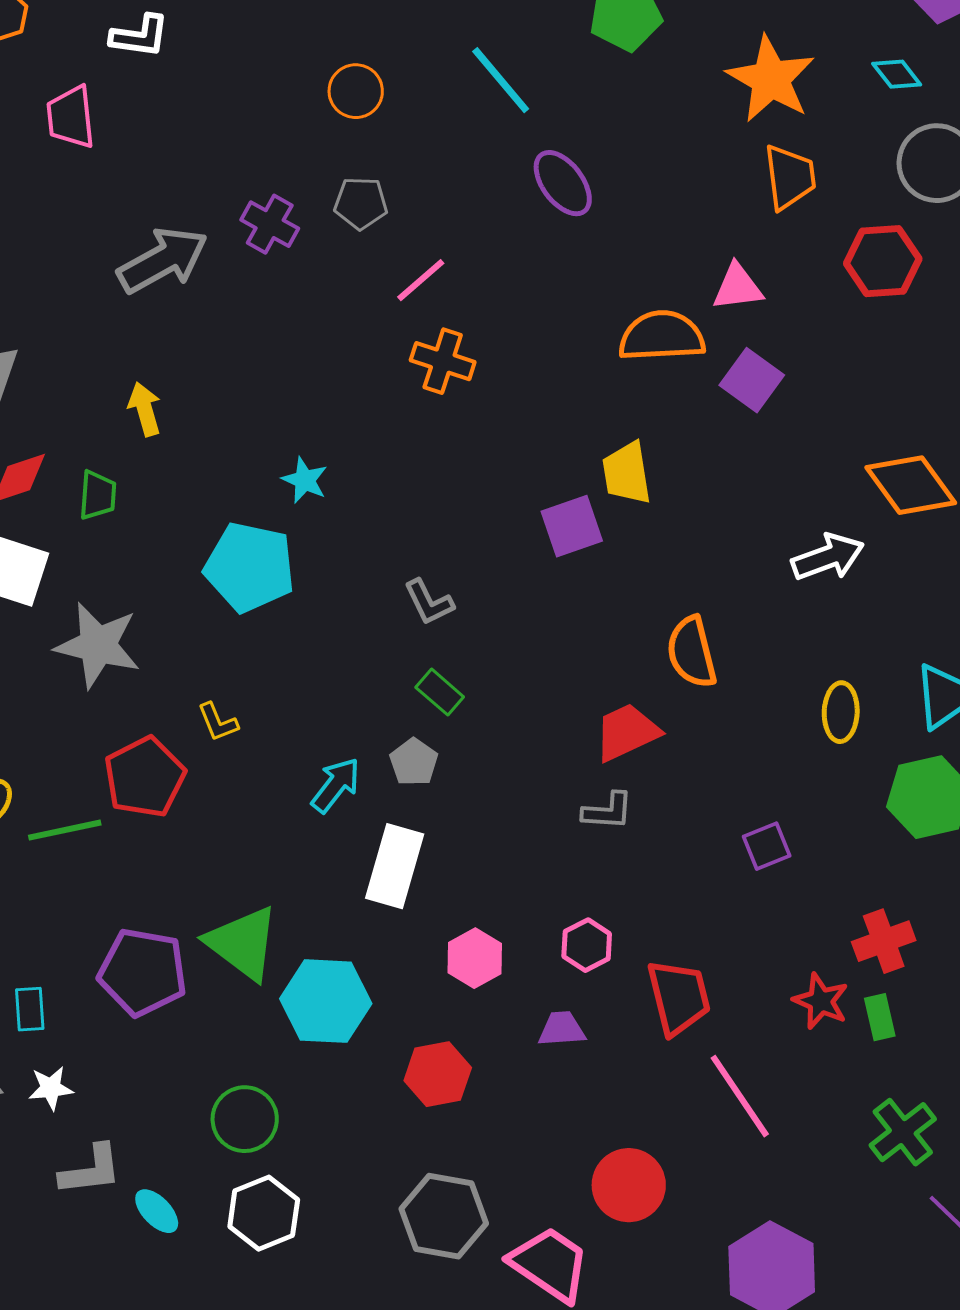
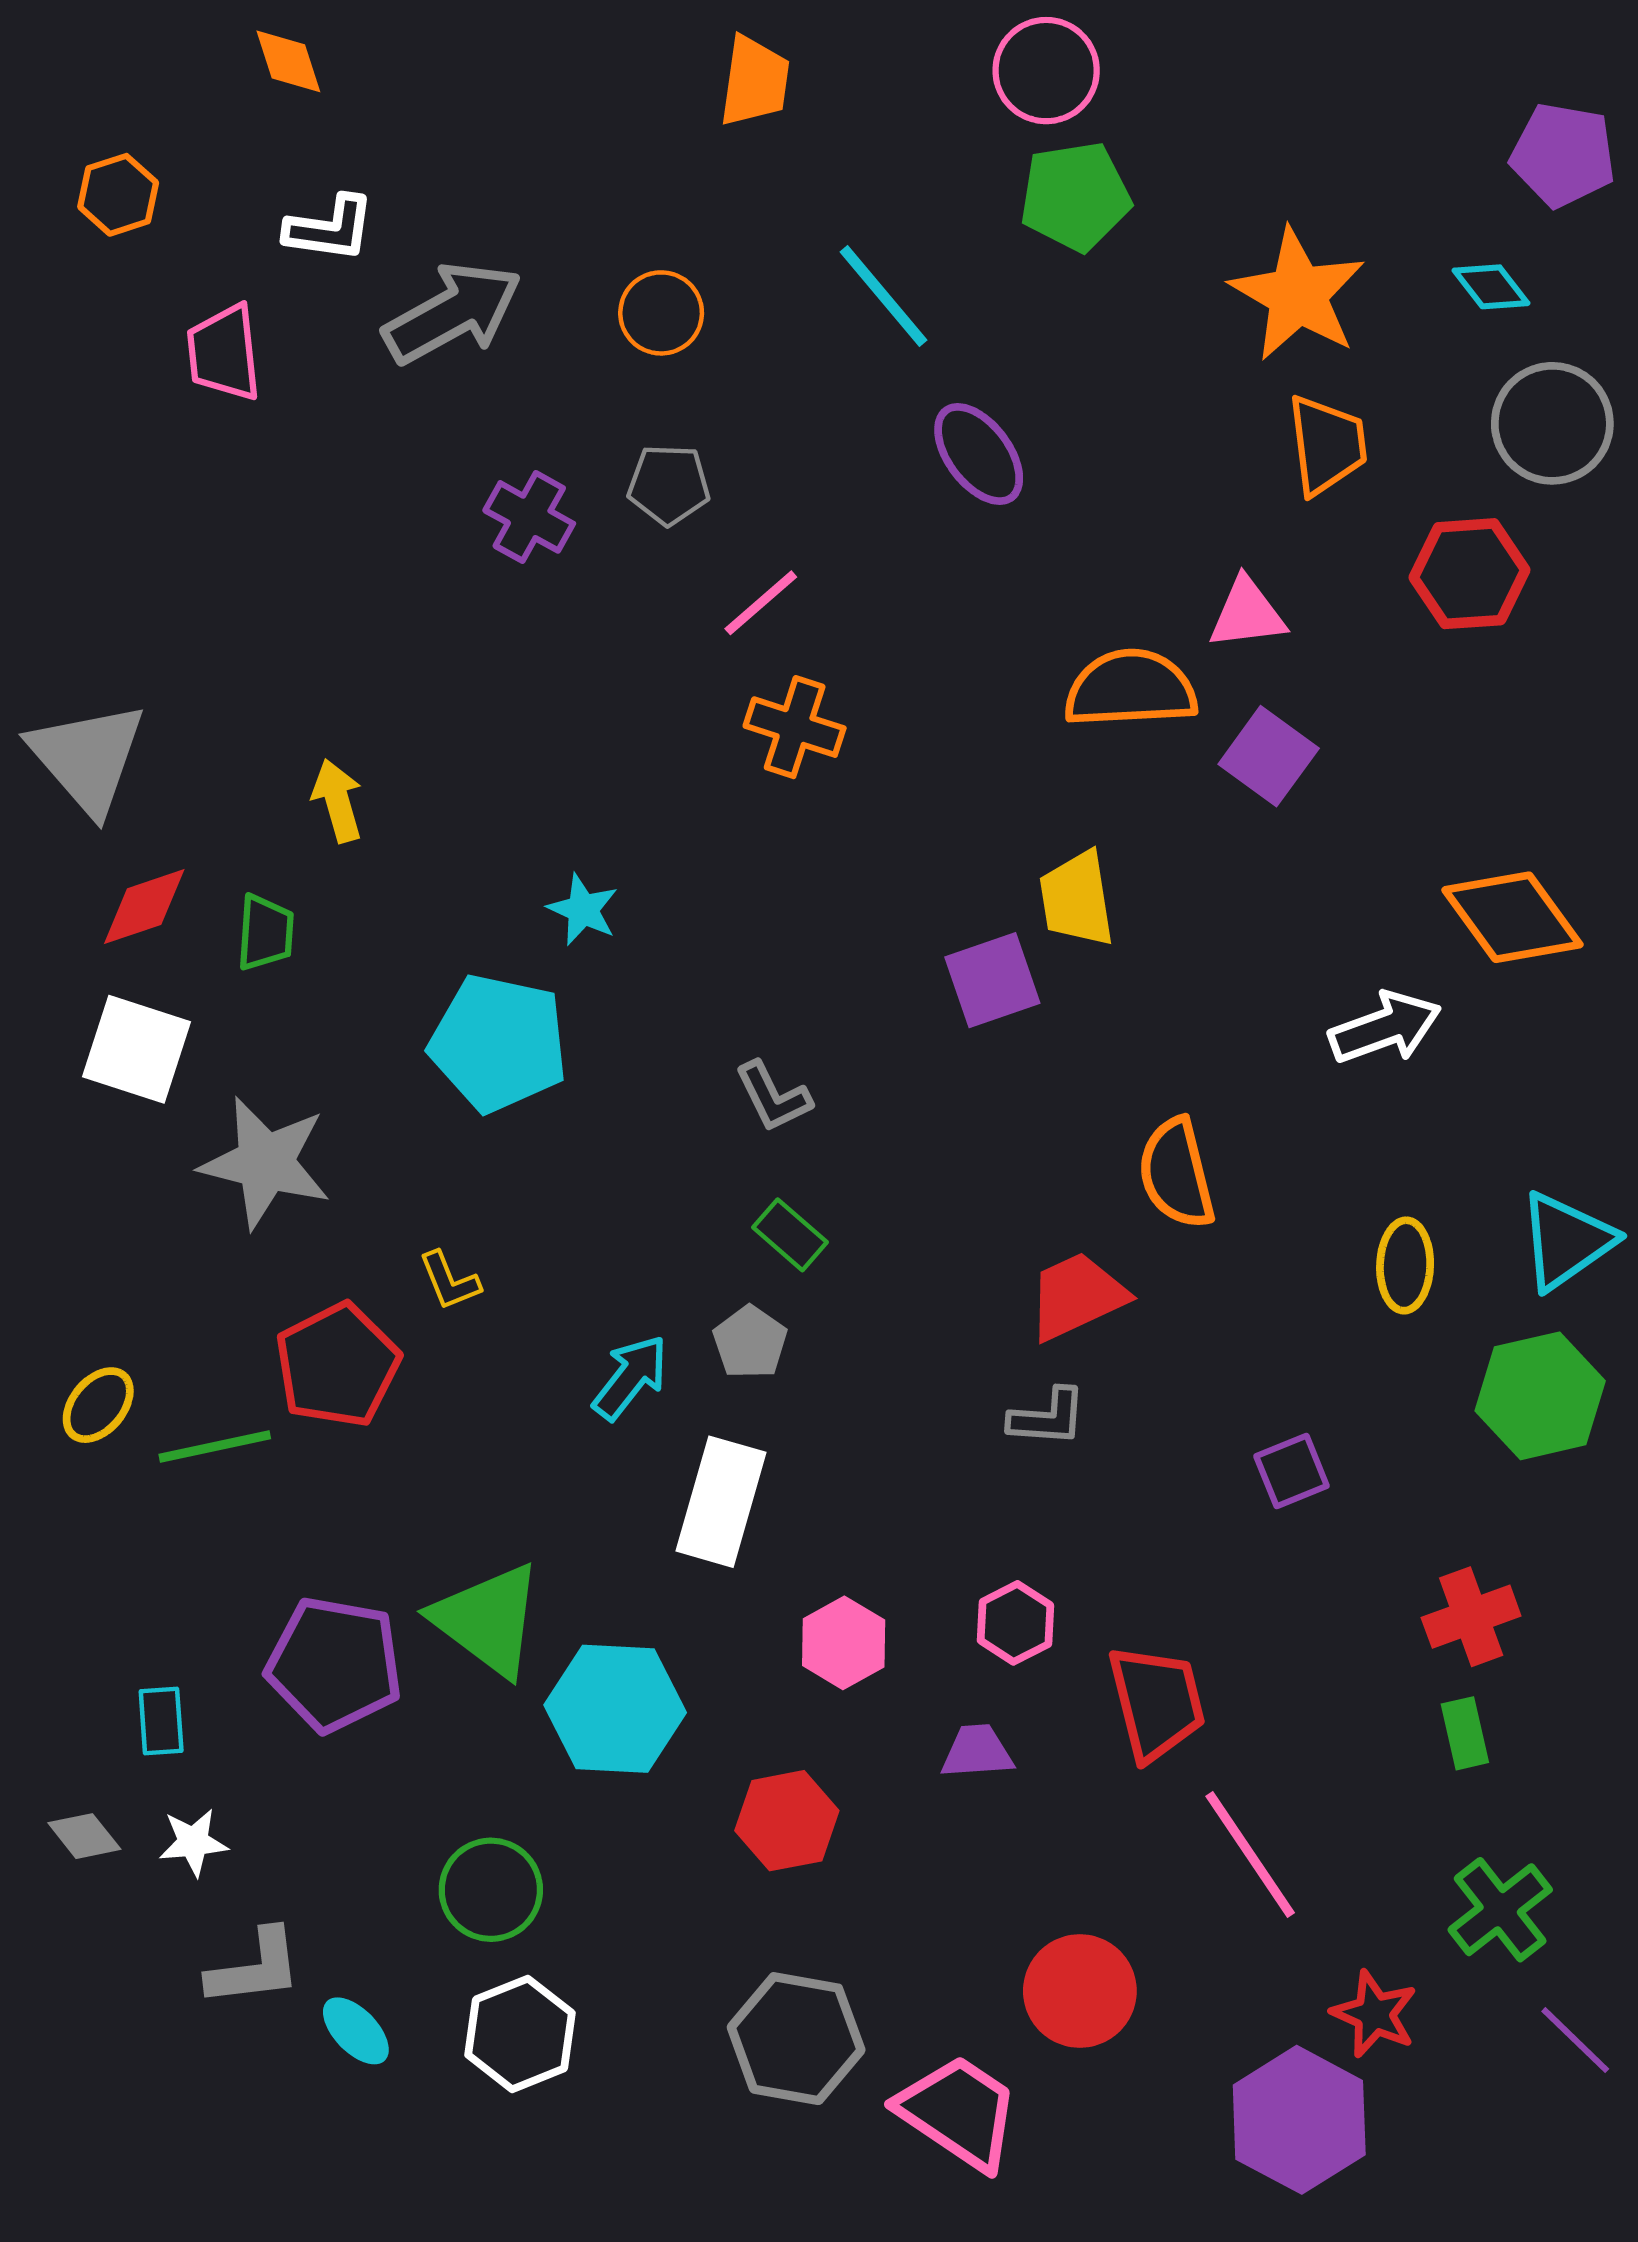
gray arrow: (163, 260) -> (453, 313), moved
red star: (821, 1001) -> (1374, 2014), moved

